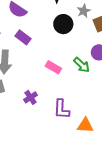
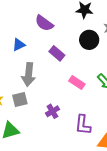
purple rectangle: (23, 37) -> (57, 53), moved

